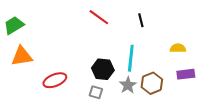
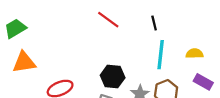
cyan line: (131, 58) -> (161, 55), moved
purple rectangle: (186, 74) -> (203, 82), turned 36

